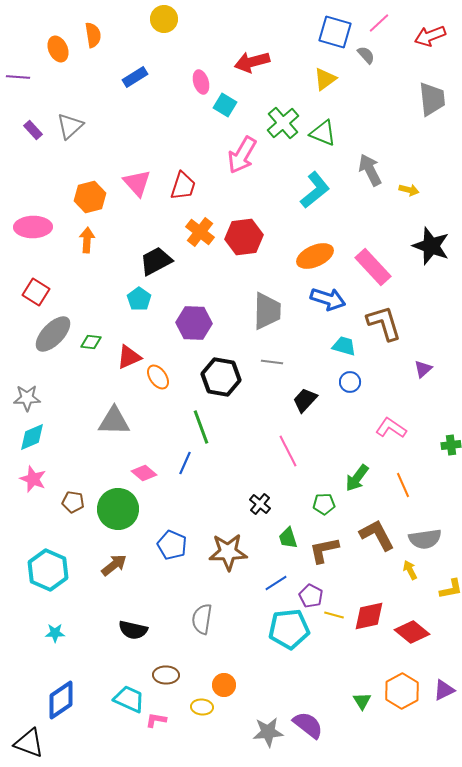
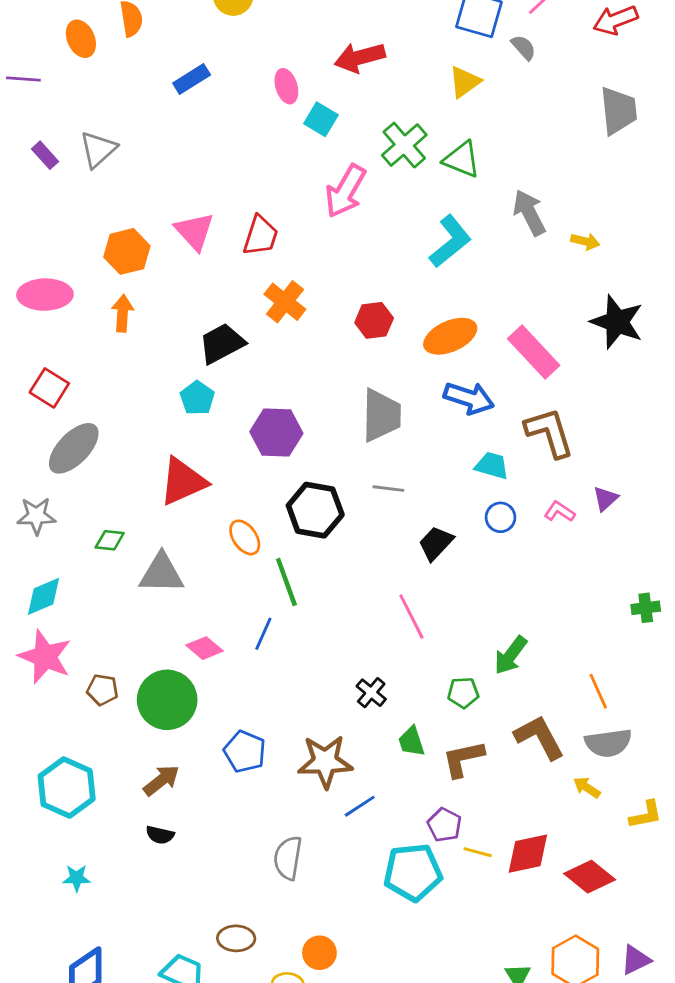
red hexagon: (244, 237) -> (374, 320), moved, size x0.7
green diamond: (91, 342) -> (110, 540), moved
red triangle: (129, 357) -> (183, 481), size x1.4
orange ellipse: (158, 377) -> (245, 537), moved
gray star: (27, 398) -> (36, 516), moved
pink L-shape: (391, 428) -> (559, 512), moved, size x0.7
pink star: (33, 479) -> (45, 657), size x1.4
orange line: (403, 485) -> (598, 691), moved
yellow arrow: (410, 570) -> (587, 787), turned -30
blue line: (276, 583) -> (360, 806), moved
black semicircle: (133, 630) -> (160, 835), moved, size x0.7

